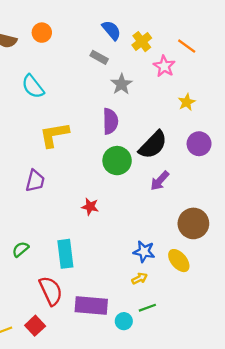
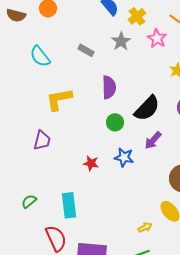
gray rectangle: (99, 57) -> (86, 50), moved
gray star: (122, 84) -> (121, 41), moved
green circle: (117, 161) -> (115, 122), size x0.7
blue star: (144, 252) -> (124, 157), moved
yellow arrow: (140, 278) -> (145, 227), moved

